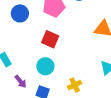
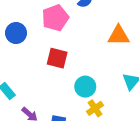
cyan circle: (45, 66) -> (85, 87), moved

